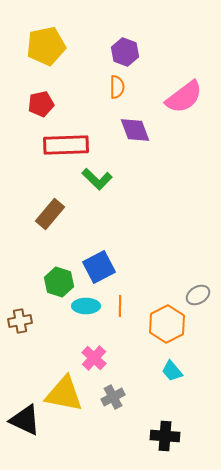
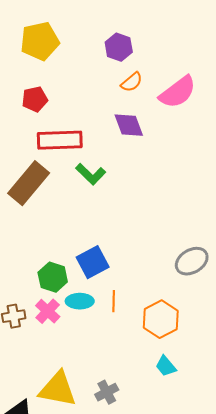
orange semicircle: (117, 87) -> (132, 82), moved, turned 50
brown rectangle: (50, 214) -> (29, 183), moved, size x1.4
gray ellipse: (198, 295) -> (192, 261), moved, size x1.4
pink cross: (94, 358) -> (48, 311), moved

